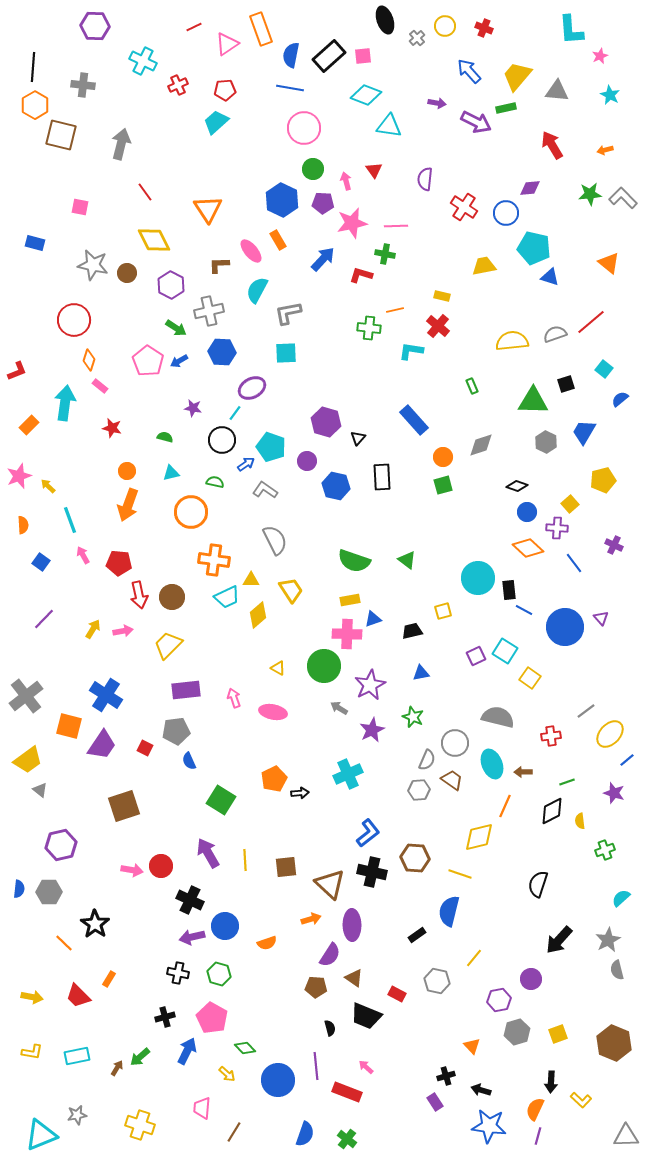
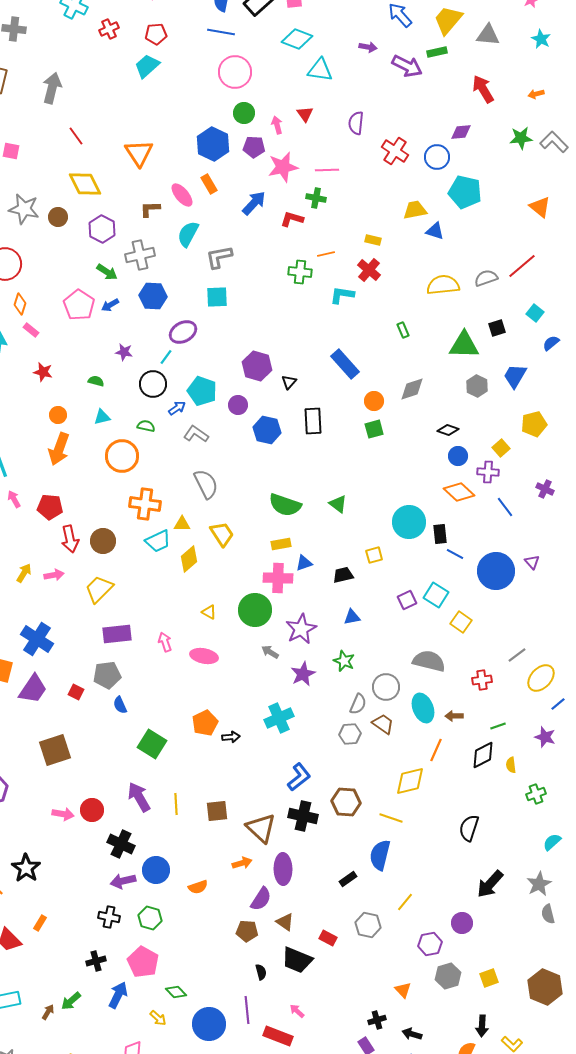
blue triangle: (550, 277) -> (435, 231), moved

